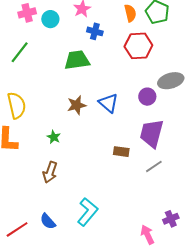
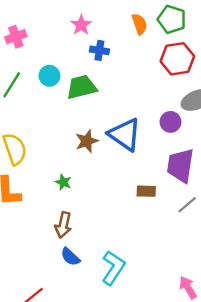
cyan circle: (50, 19) -> (49, 76), moved
red hexagon: (138, 46) -> (177, 59), moved
blue triangle: (109, 103) -> (125, 135), size x1.4
blue semicircle: (48, 221) -> (70, 257), moved

